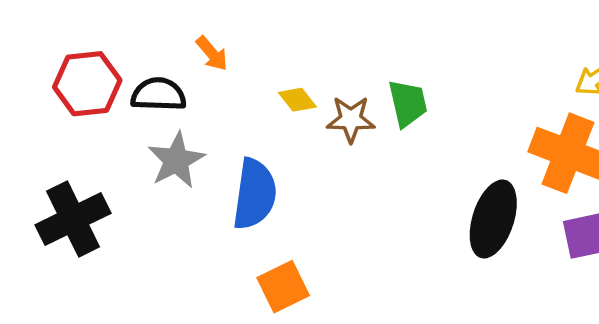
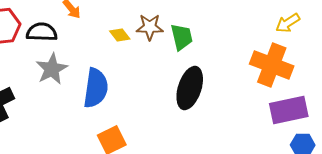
brown star: (351, 119) -> (150, 27), moved
black ellipse: (493, 219) -> (190, 88), moved

